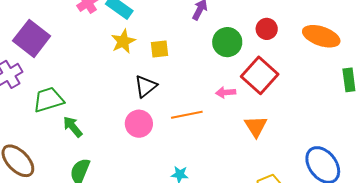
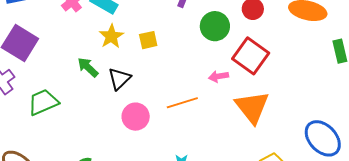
black triangle: (146, 86) -> (119, 79), moved
orange triangle: (256, 126) -> (252, 107), size x1.5
green arrow: (73, 127) -> (88, 67), moved

